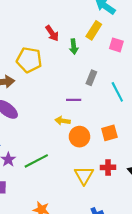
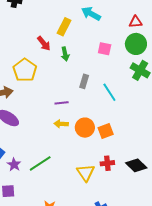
yellow rectangle: (94, 30) -> (64, 27), moved
yellow pentagon: (29, 60) -> (25, 70), turned 30
purple line: (74, 100) -> (62, 103), moved
orange circle: (79, 137) -> (85, 128), moved

